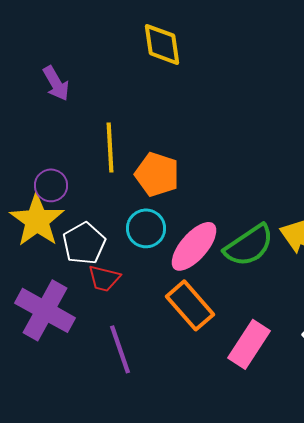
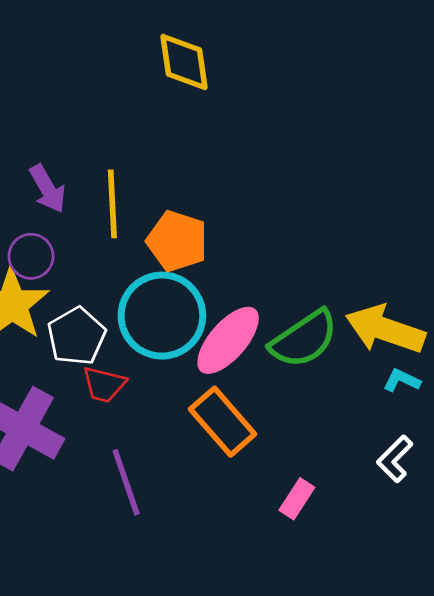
purple arrow: (56, 83) -> (48, 189), moved
cyan circle: (146, 228) -> (162, 316), size x1.6
pink rectangle: (249, 344) -> (297, 499), moved, size x0.6

